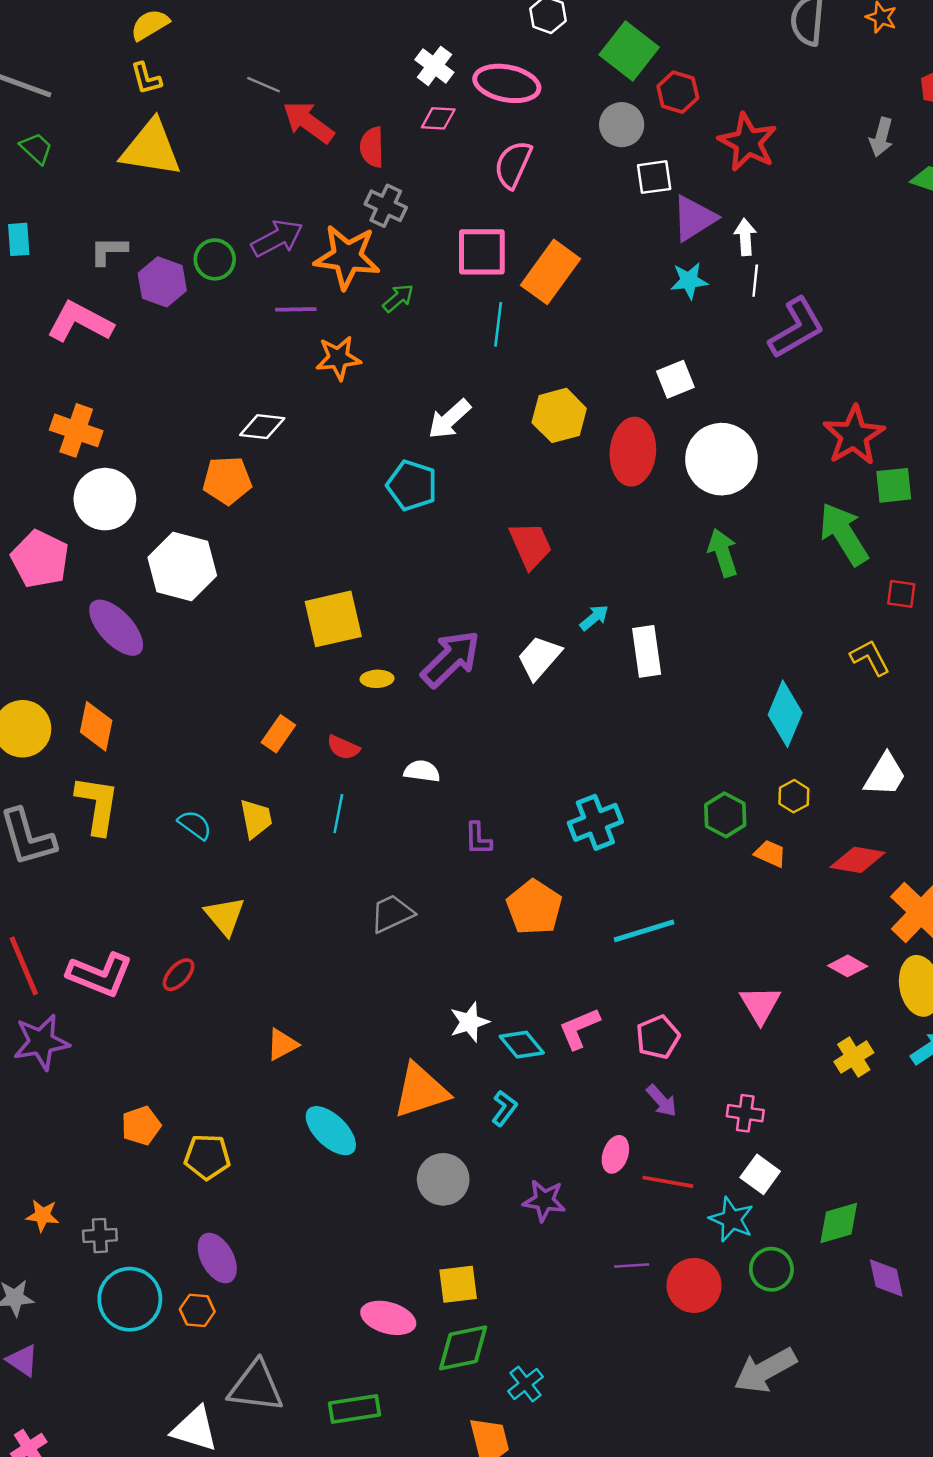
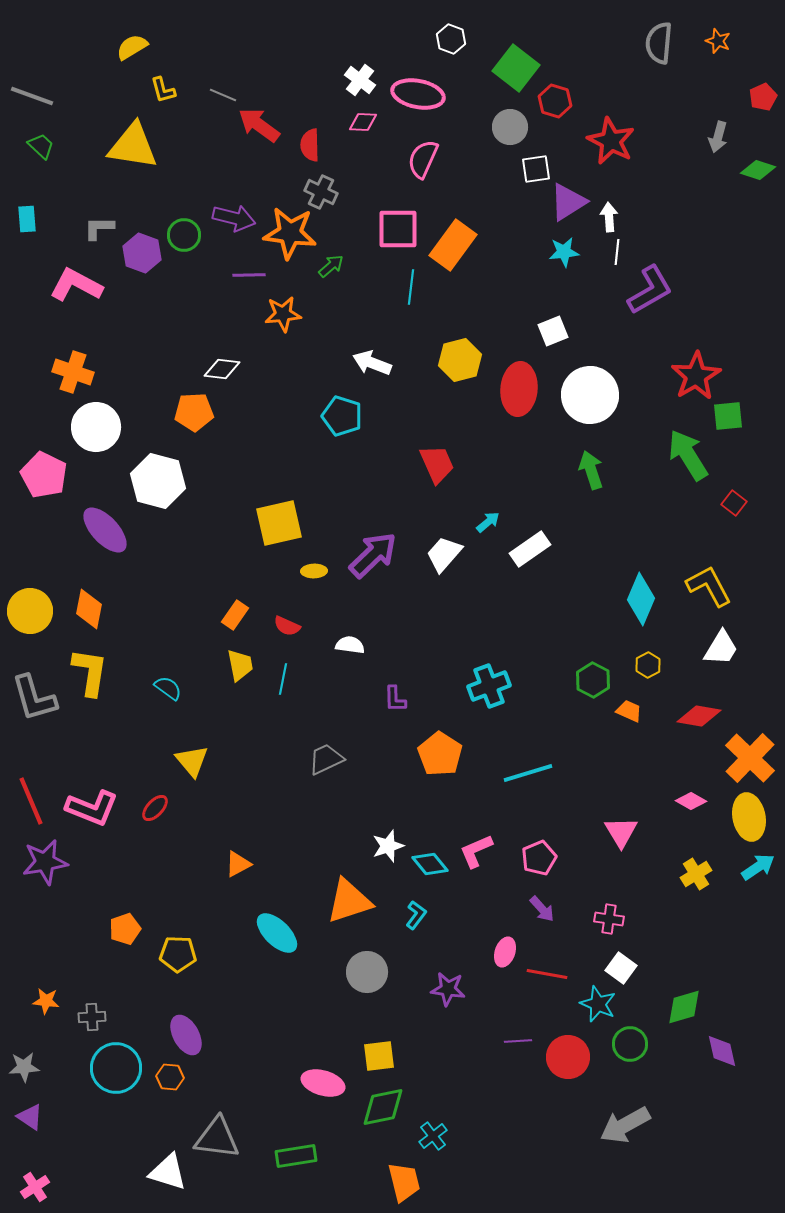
yellow L-shape: (146, 78) -> (163, 90), moved
purple arrow: (277, 238) -> (234, 218), turned 42
white arrow: (449, 419) -> (372, 363), turned 63
red square: (901, 594) -> (734, 503), turned 30
white rectangle: (647, 651) -> (530, 549), turned 63
yellow L-shape: (870, 658) -> (709, 586), moved, size x1.4
yellow trapezoid: (256, 819) -> (240, 665), moved

